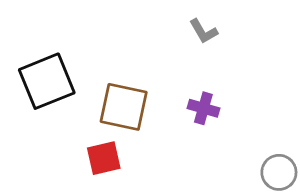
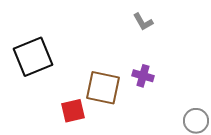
brown square: (124, 107) -> (103, 88), moved

